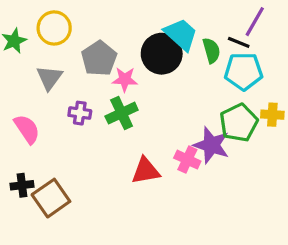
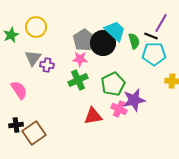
gray pentagon: (99, 58) -> (84, 40), moved
purple cross: (80, 113) -> (47, 65), moved
green pentagon: (239, 123) -> (113, 84), moved
purple star: (211, 145) -> (134, 100), turned -30

